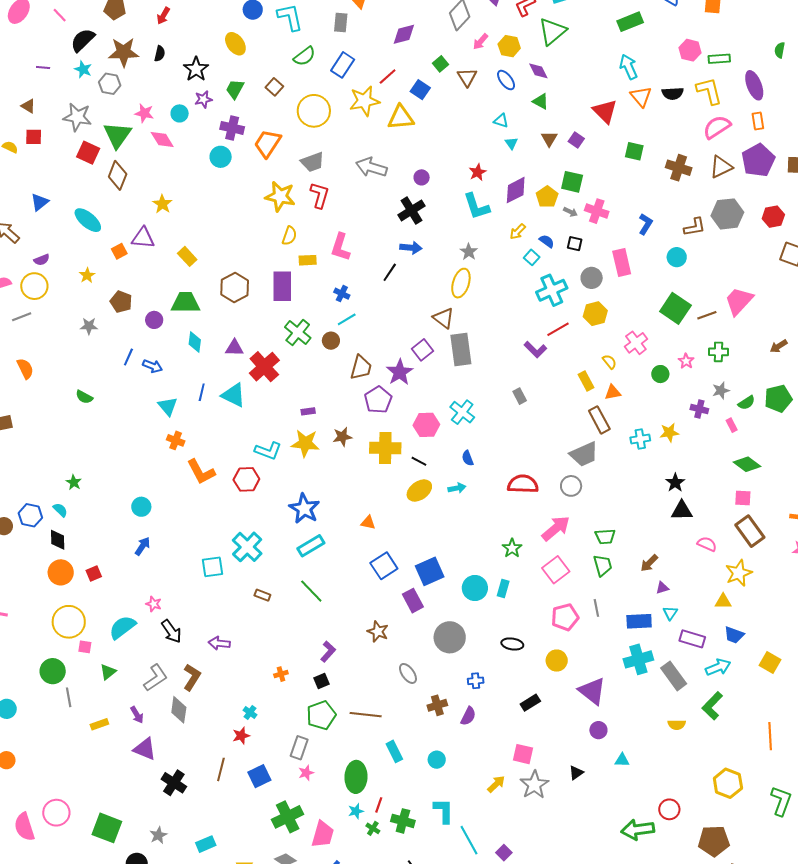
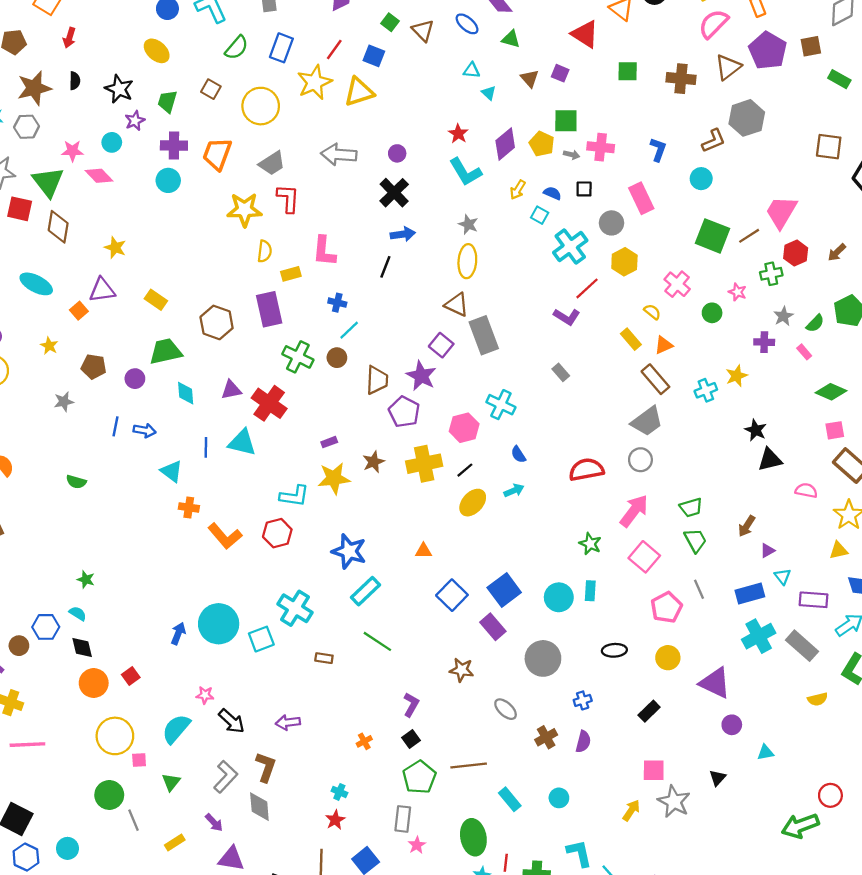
red hexagon: (773, 217) -> (796, 253), moved
black line: (419, 461) -> (465, 470), turned -56
cyan circle: (141, 507) -> (219, 624), moved, size x1.8

